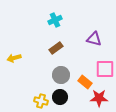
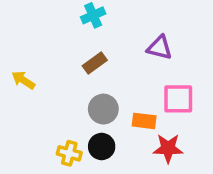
yellow arrow: (14, 58) -> (23, 80), turned 48
orange rectangle: (85, 82) -> (144, 121), turned -32

